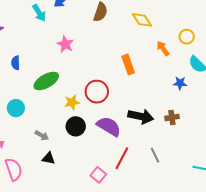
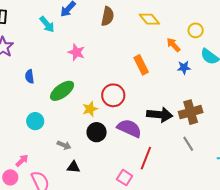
blue star: (180, 83) -> (184, 68), moved
brown cross: (172, 117) -> (191, 112), size x1.6
gray line: (155, 155) -> (188, 144), moved

